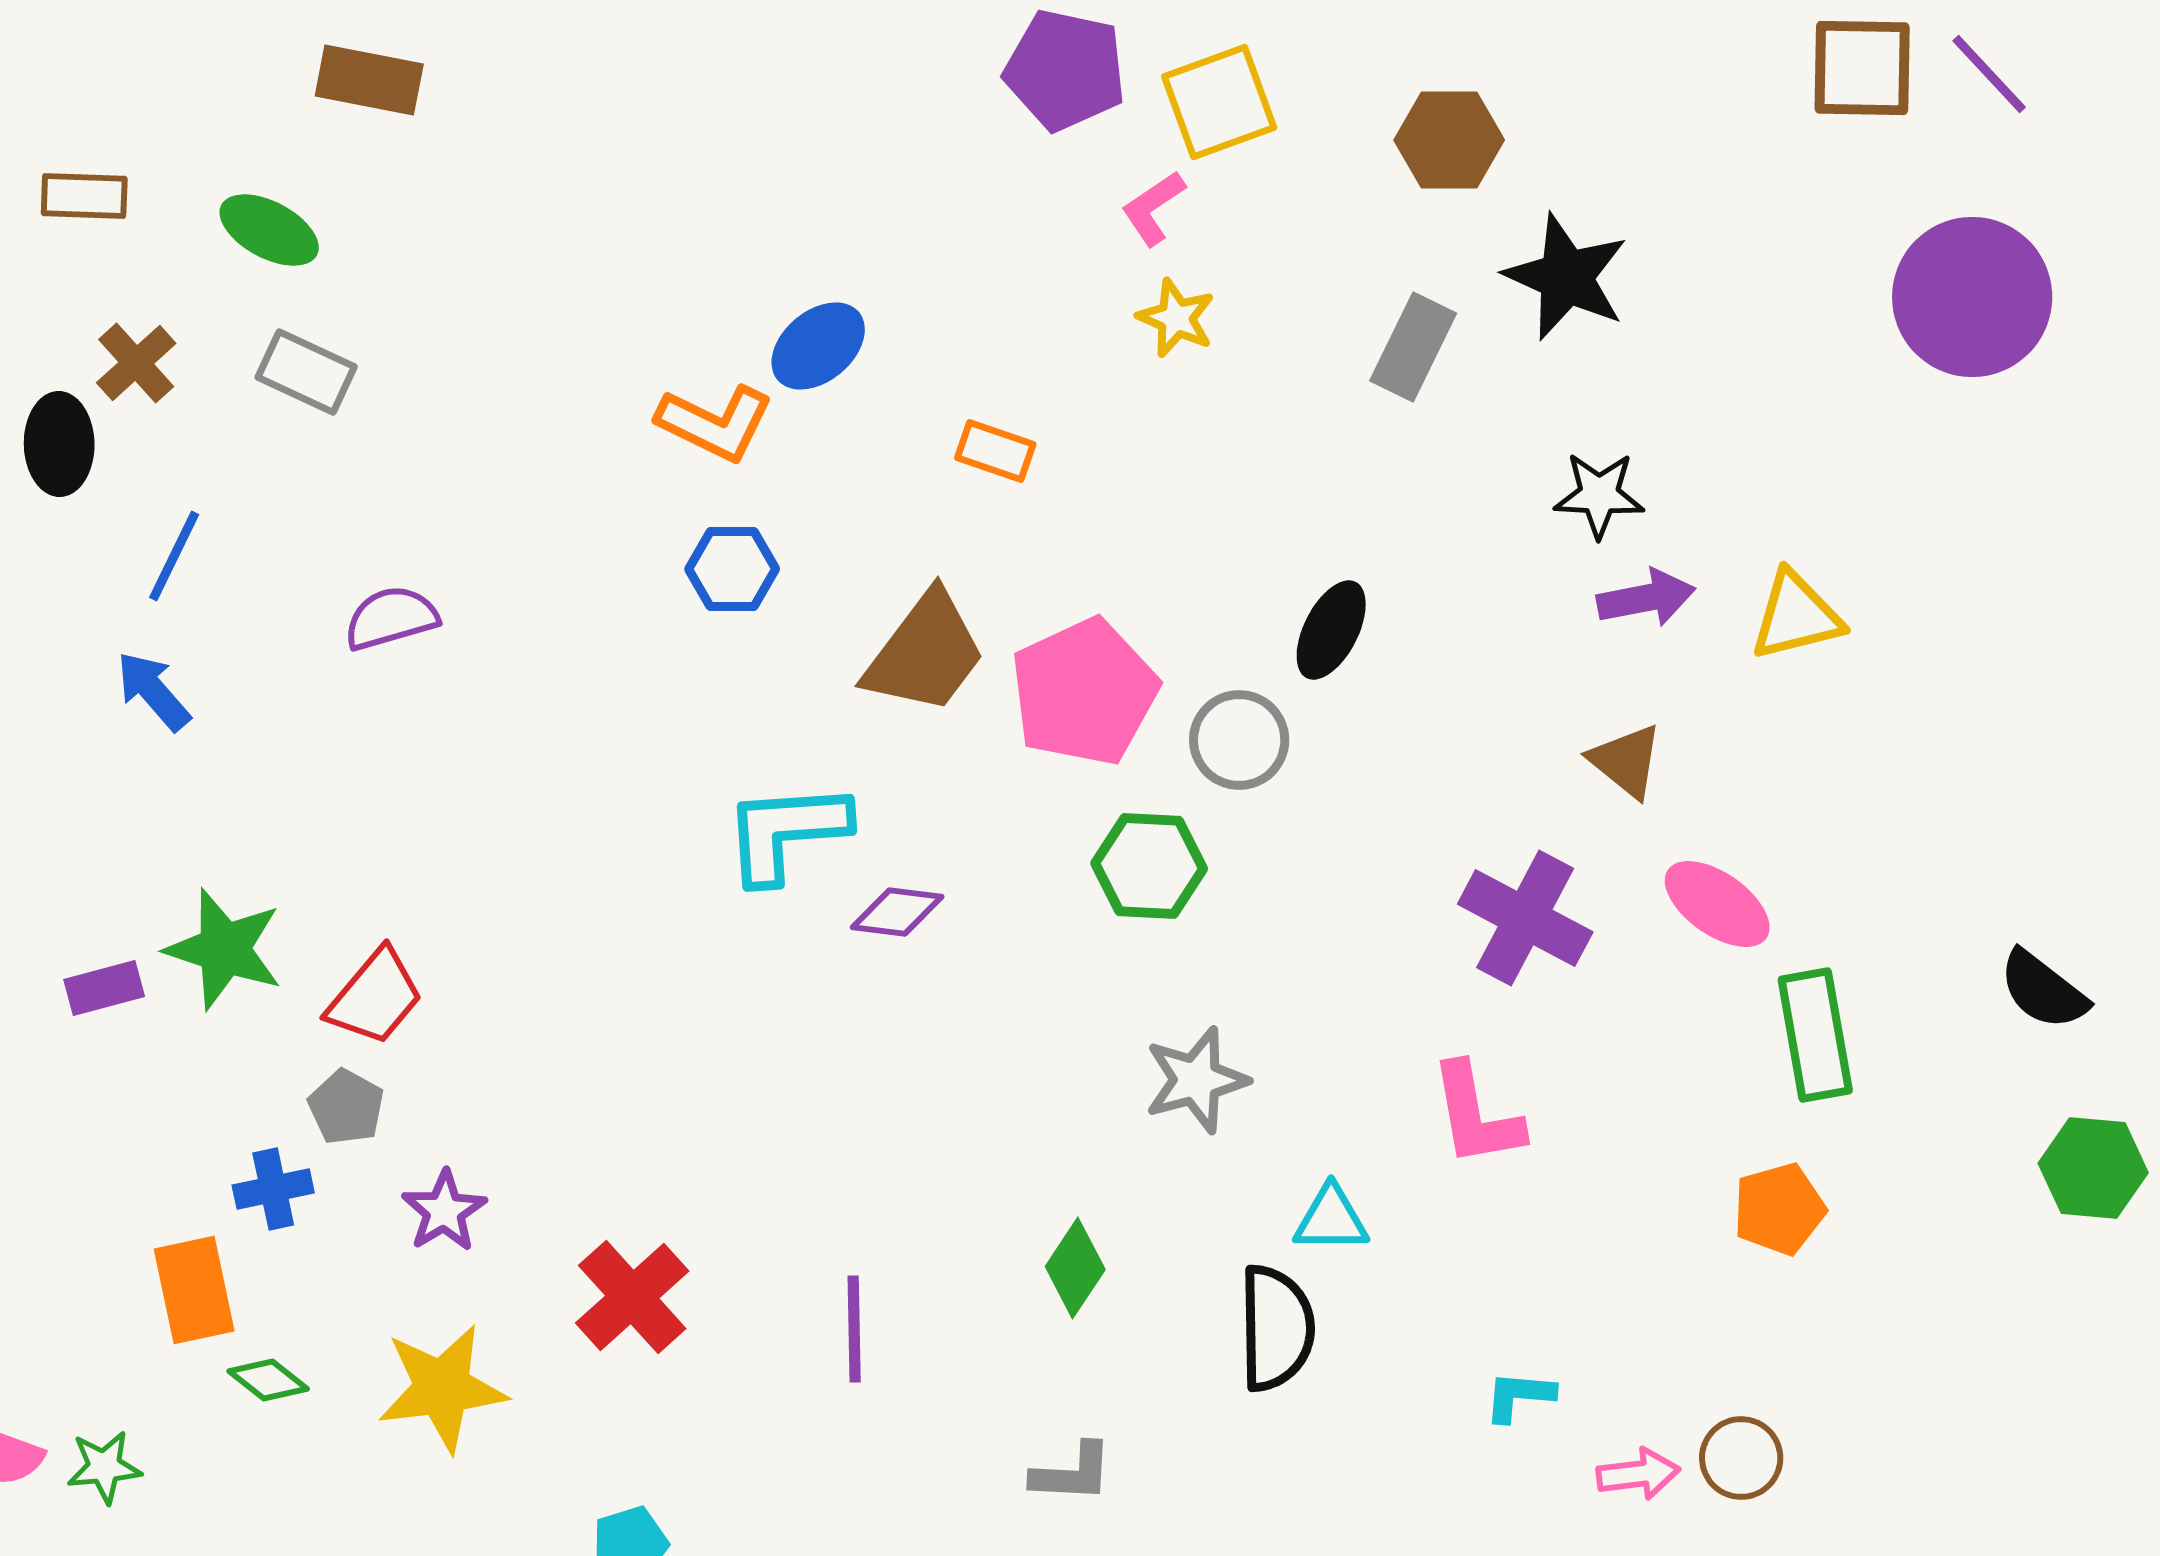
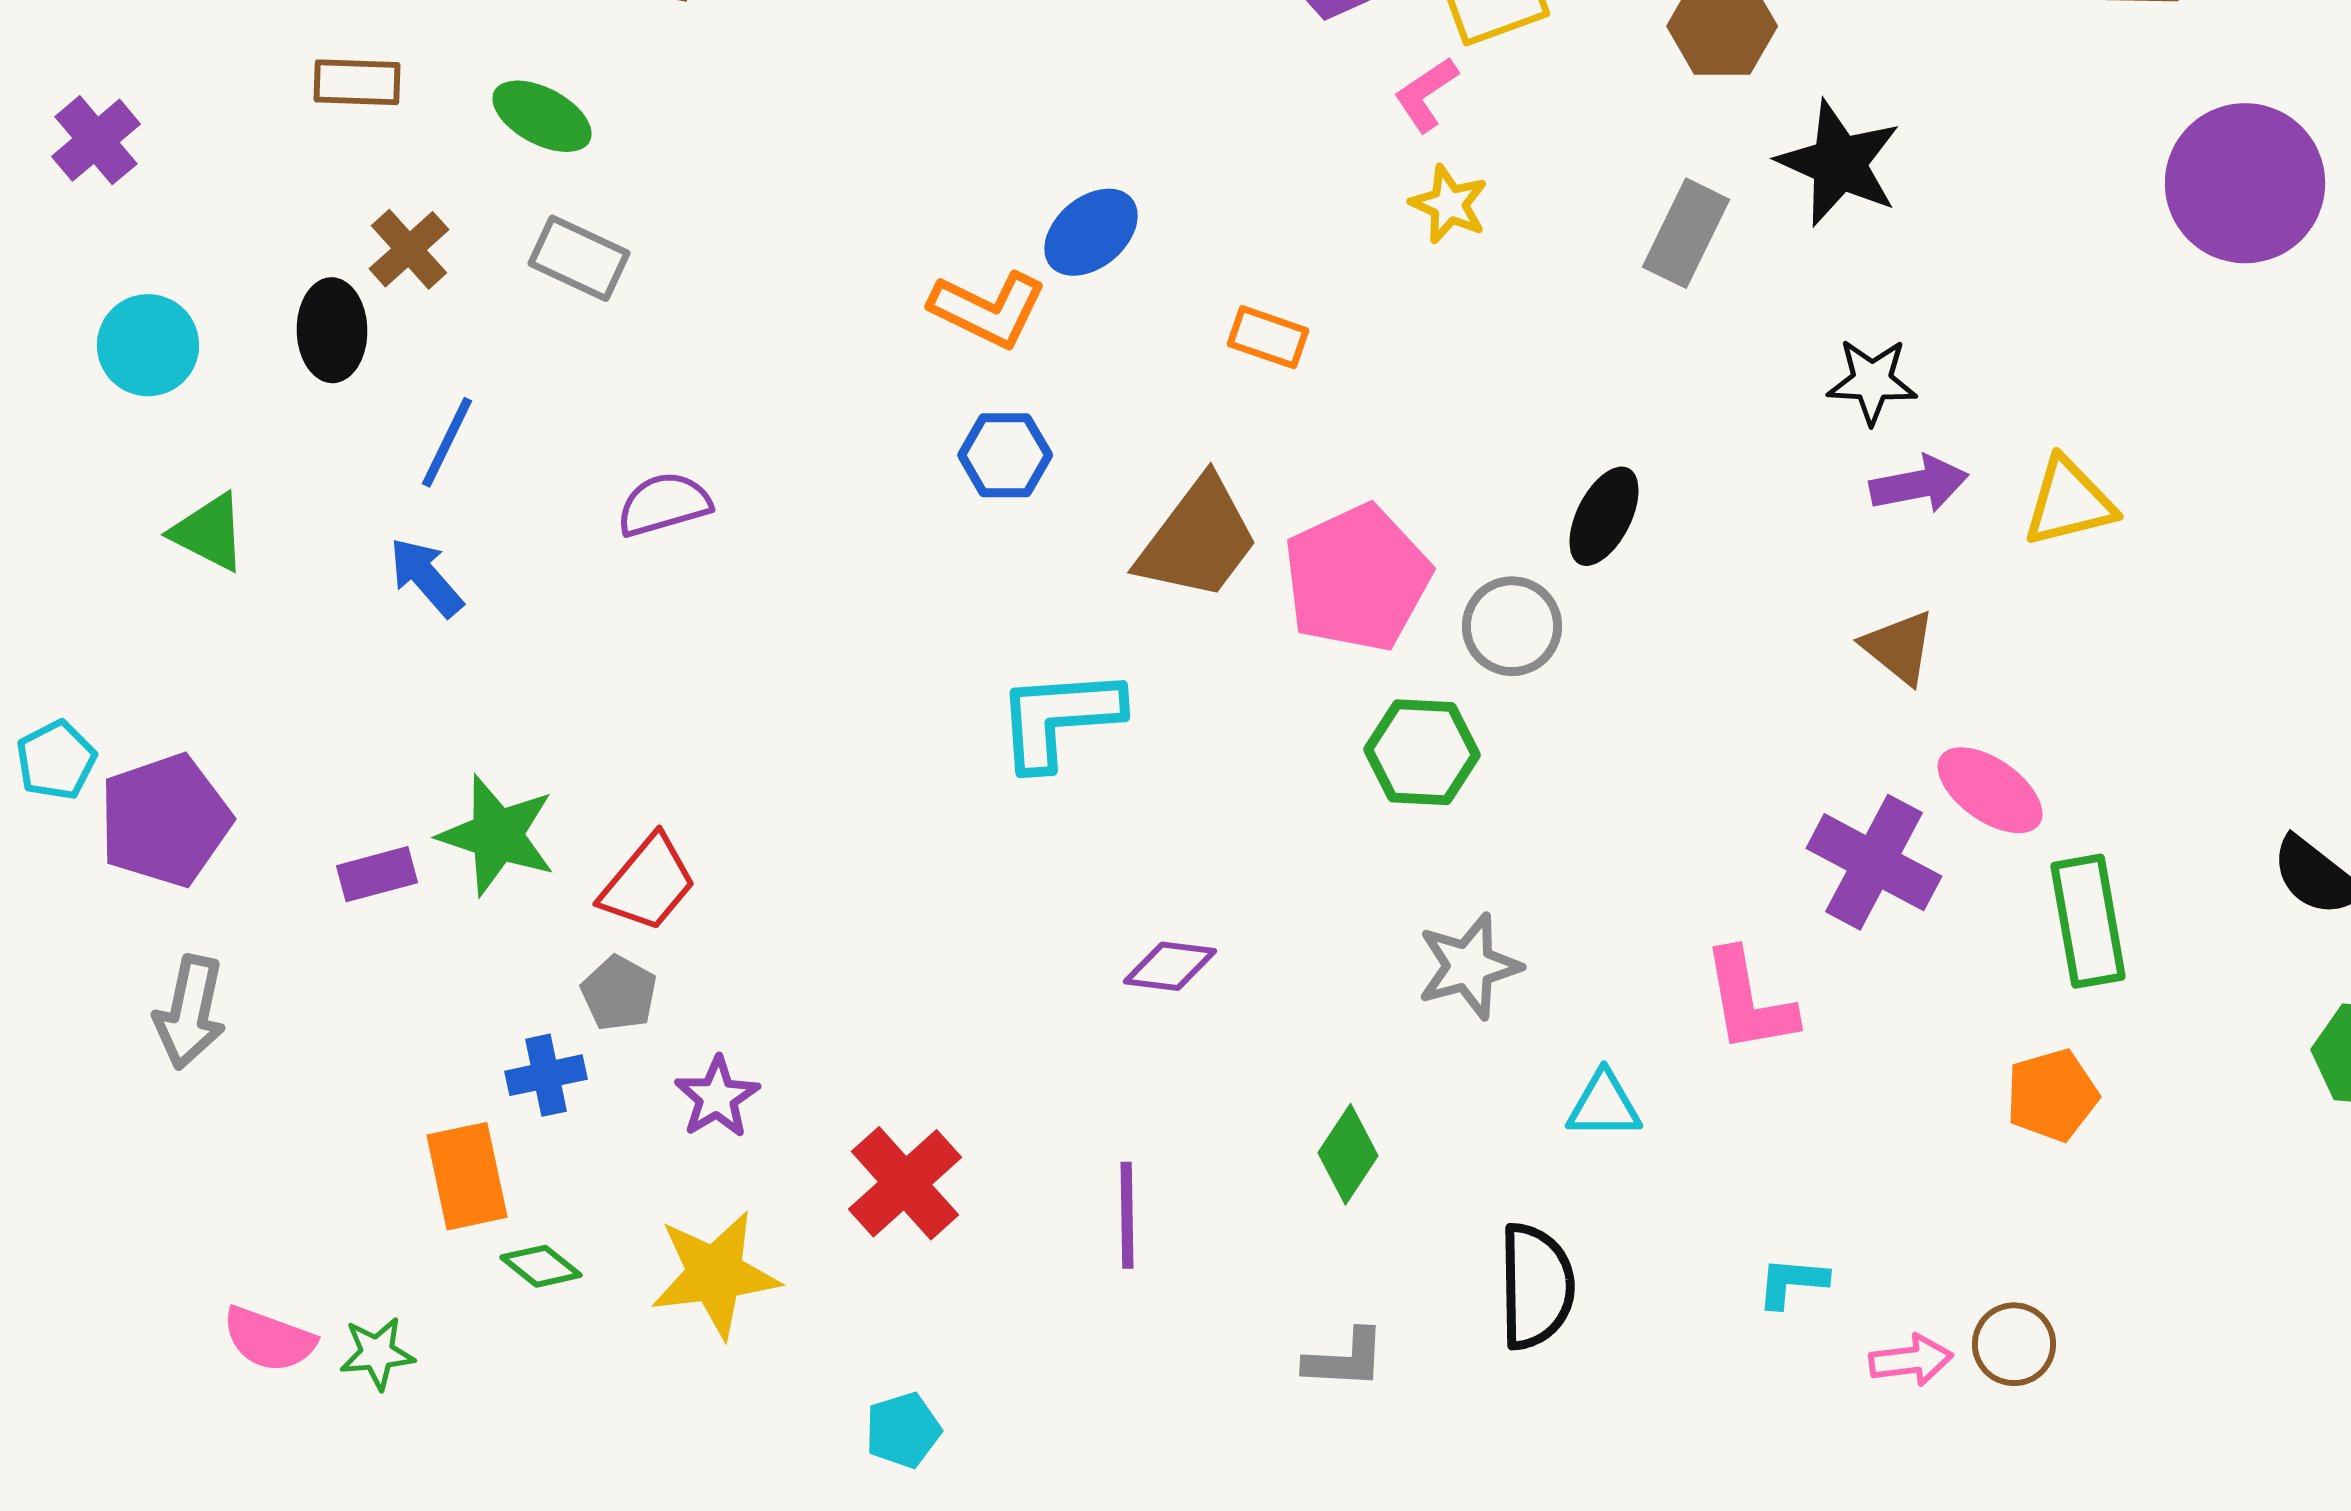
purple diamond: (897, 912) -> (1170, 966), moved
purple cross: (1525, 918) -> (1874, 862), moved
black semicircle: (1276, 1328) -> (1536, 1286), moved

